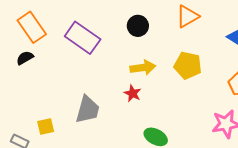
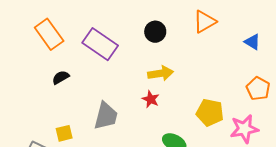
black semicircle: (25, 58) -> (61, 77), moved
yellow pentagon: (188, 65) -> (210, 113), moved

